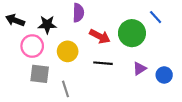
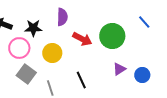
blue line: (156, 17) -> (144, 22), moved
black line: (103, 63) -> (81, 80), moved, turned 60
gray square: (40, 74) -> (26, 74), turned 30

